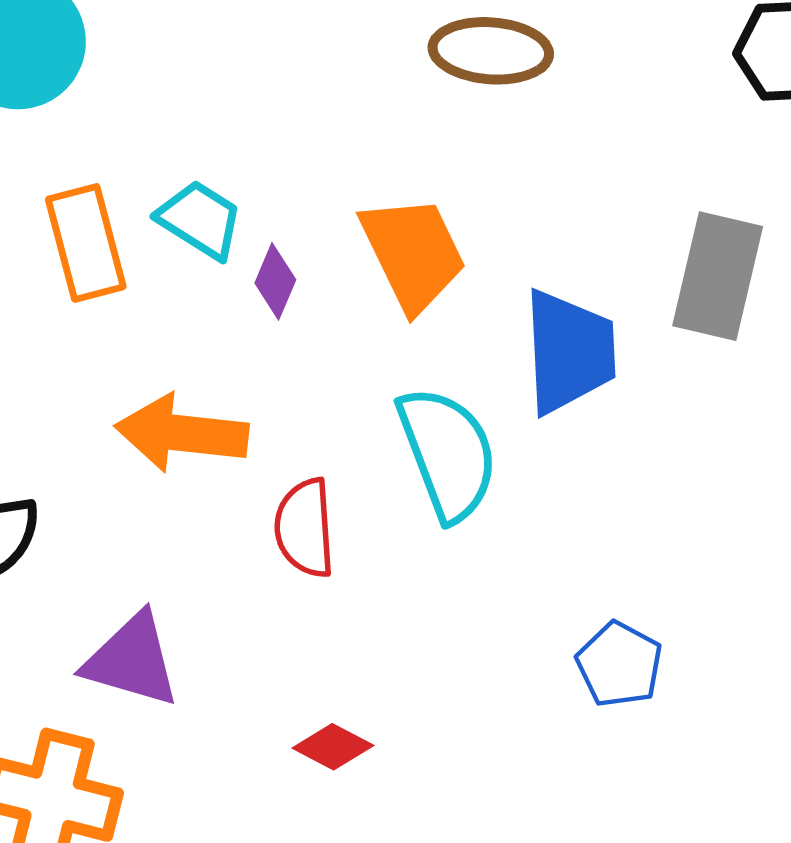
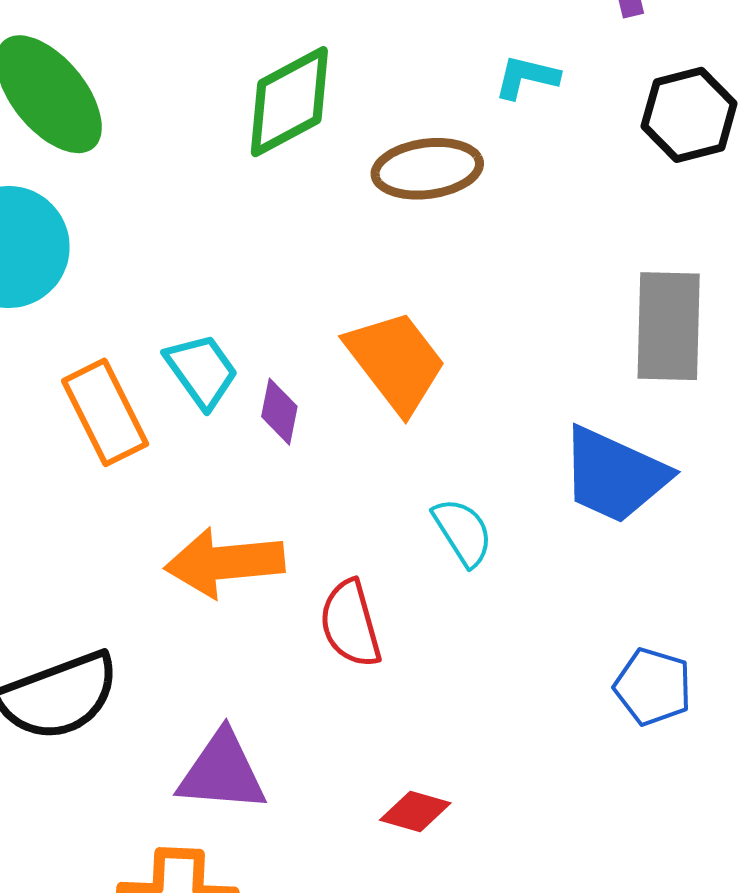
cyan trapezoid: (200, 220) -> (202, 371), turned 34
blue trapezoid: (569, 352) -> (614, 475), moved, turned 129
cyan semicircle: (448, 453) -> (463, 532), size x0.6

